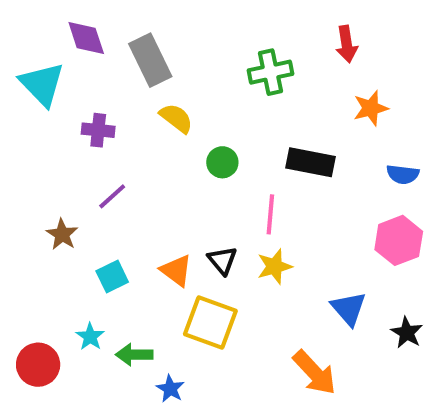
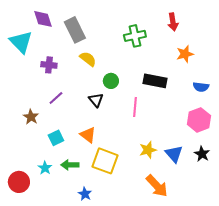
black triangle: (222, 260) -> (96, 100), moved
yellow star: (274, 266) -> (148, 150), moved
black star: (407, 333) -> (202, 154), moved
green arrow: (134, 355) -> (70, 165), moved

